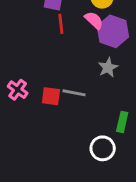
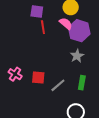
gray line: (74, 93) -> (58, 85), moved, turned -49
green rectangle: (122, 122) -> (82, 83), moved

